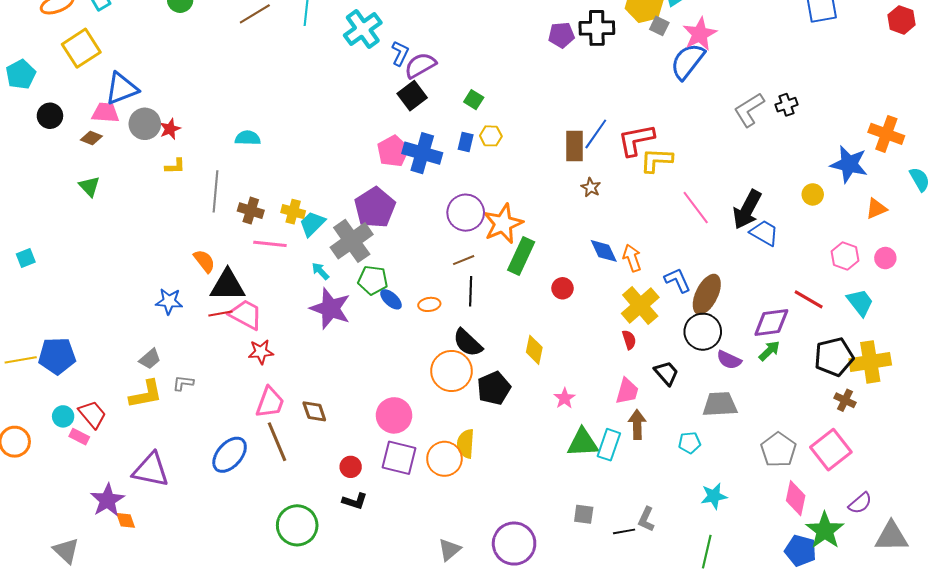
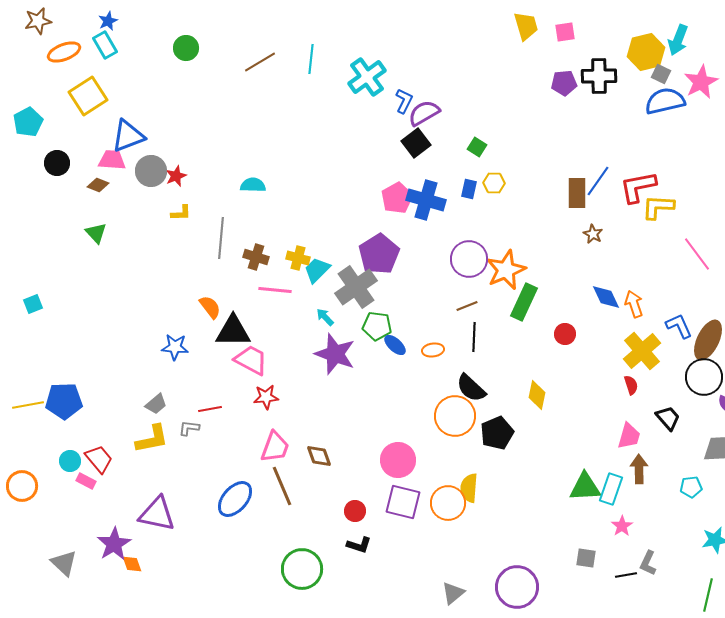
blue semicircle: (688, 61) -> (665, 101), moved, turned 39
red line: (220, 314) -> (210, 409), moved
pink star: (565, 398) -> (622, 526), moved
gray triangle: (66, 551) -> (64, 563), moved

